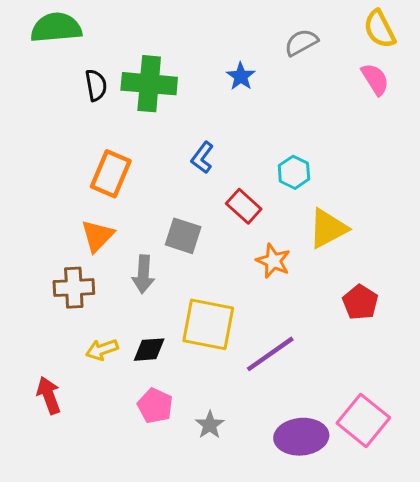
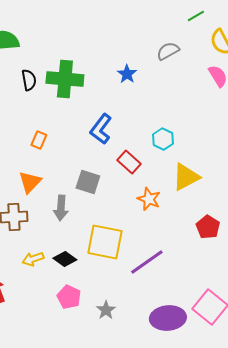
blue L-shape: (202, 158) -> (101, 129), size x1.4
orange rectangle: (111, 174) -> (39, 140), size x0.6
black diamond: (149, 350) -> (65, 259), turned 40

